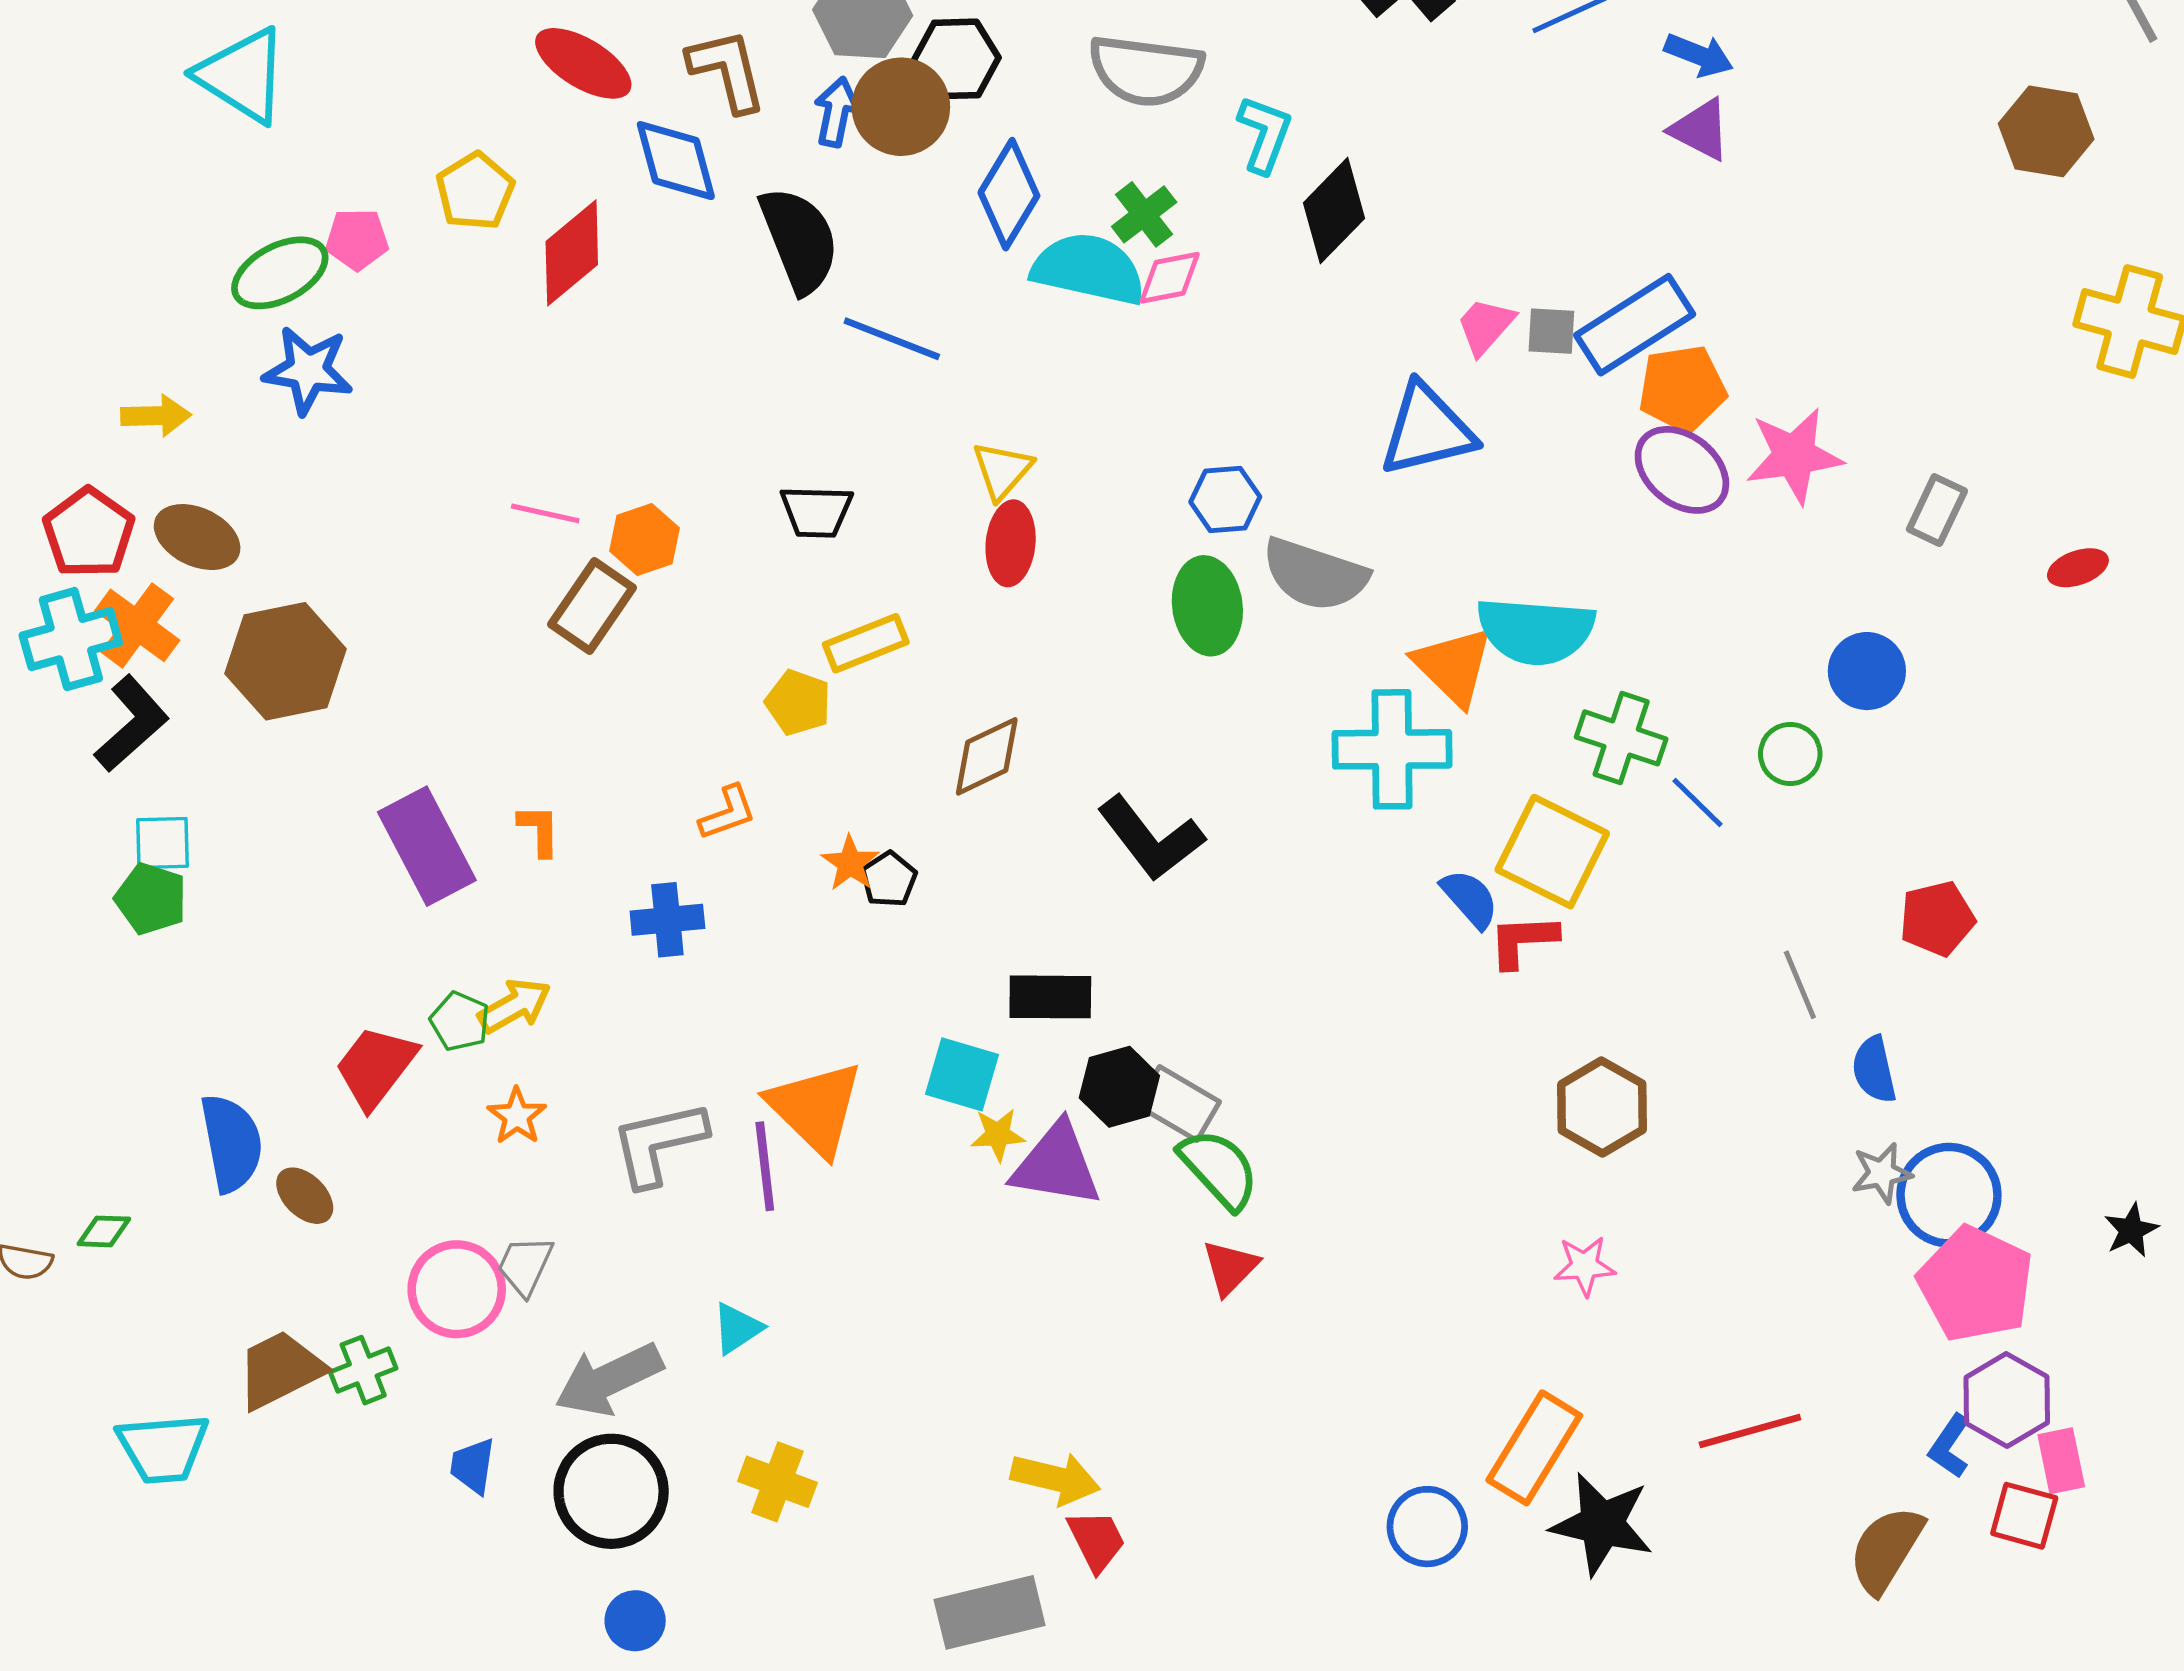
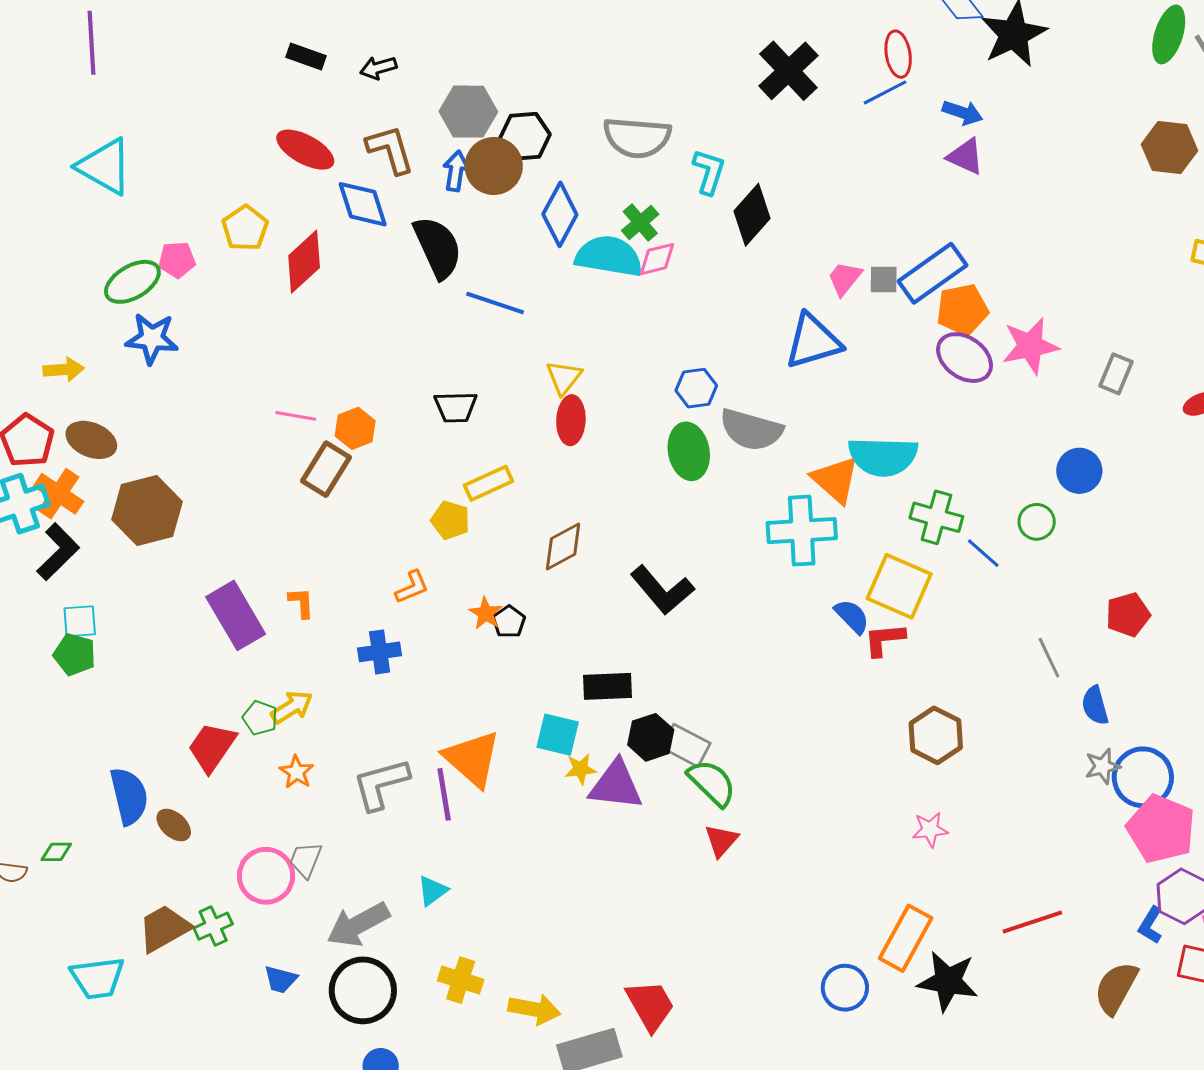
blue trapezoid: (473, 1466) -> (281, 979), turned -81
yellow arrow: (1056, 1478) -> (534, 1009), moved
red trapezoid: (1096, 1540) -> (650, 1005), size x1.4

